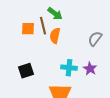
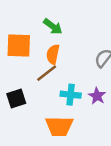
brown line: (43, 26) -> (47, 73), moved, turned 66
orange square: (28, 29) -> (19, 45), size x1.5

